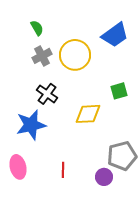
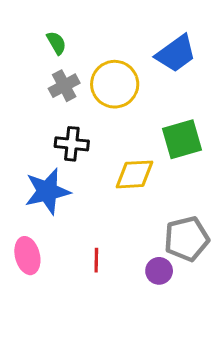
green square: (119, 91) -> (182, 139), size x1.5
black cross: (47, 94) -> (72, 144), turned -30

